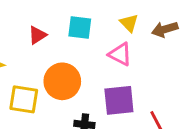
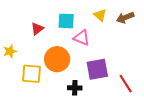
pink triangle: (120, 54) -> (82, 38), moved

